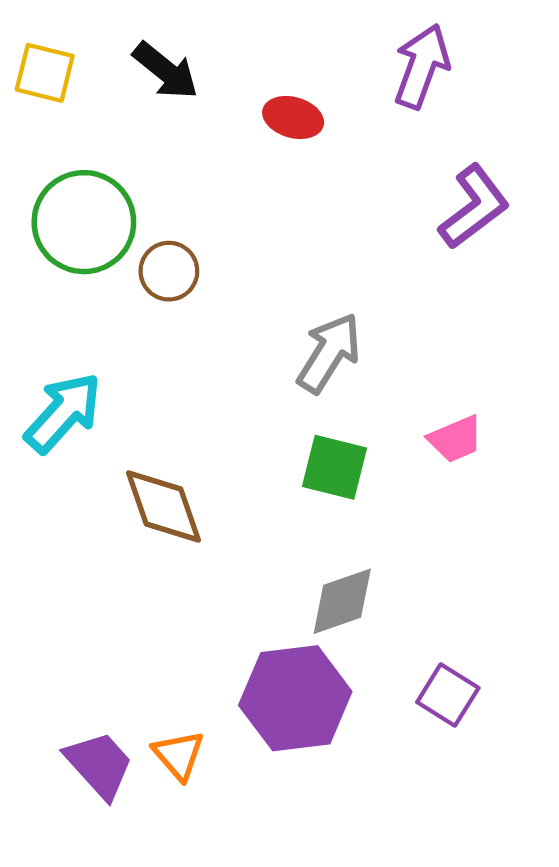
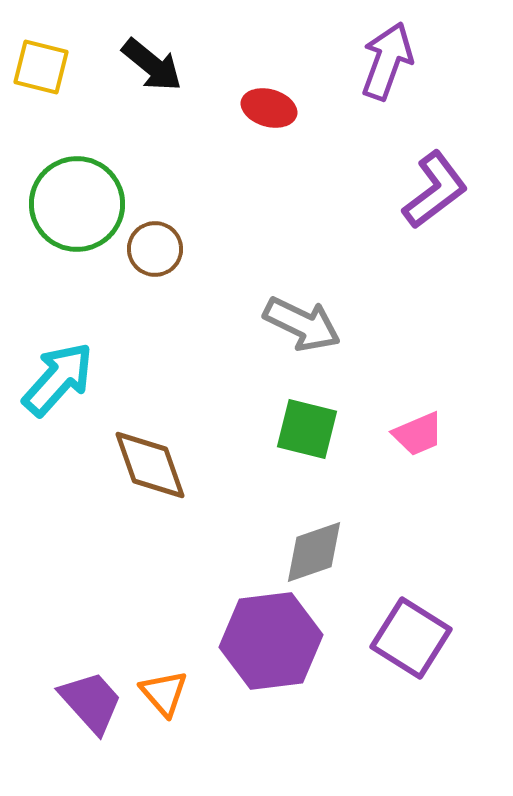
gray arrow: (329, 353) -> (302, 324), turned 84
pink trapezoid: (455, 439) -> (418, 434), moved
purple square: (448, 695) -> (411, 638), size x1.4

